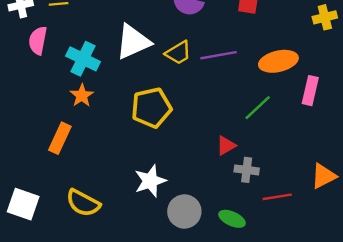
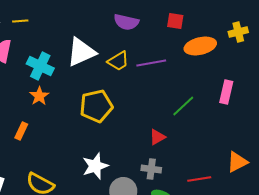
orange ellipse: (278, 61) -> (200, 46), moved
orange rectangle: (60, 138) -> (21, 131), size x0.7
gray cross: (247, 170) -> (151, 169), moved

